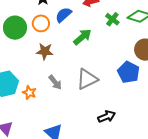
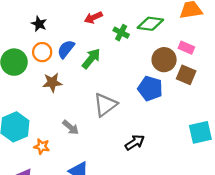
blue semicircle: (63, 15) -> (66, 49), moved
gray arrow: (55, 82) -> (71, 127), moved
orange star: (29, 93) -> (42, 146), moved

